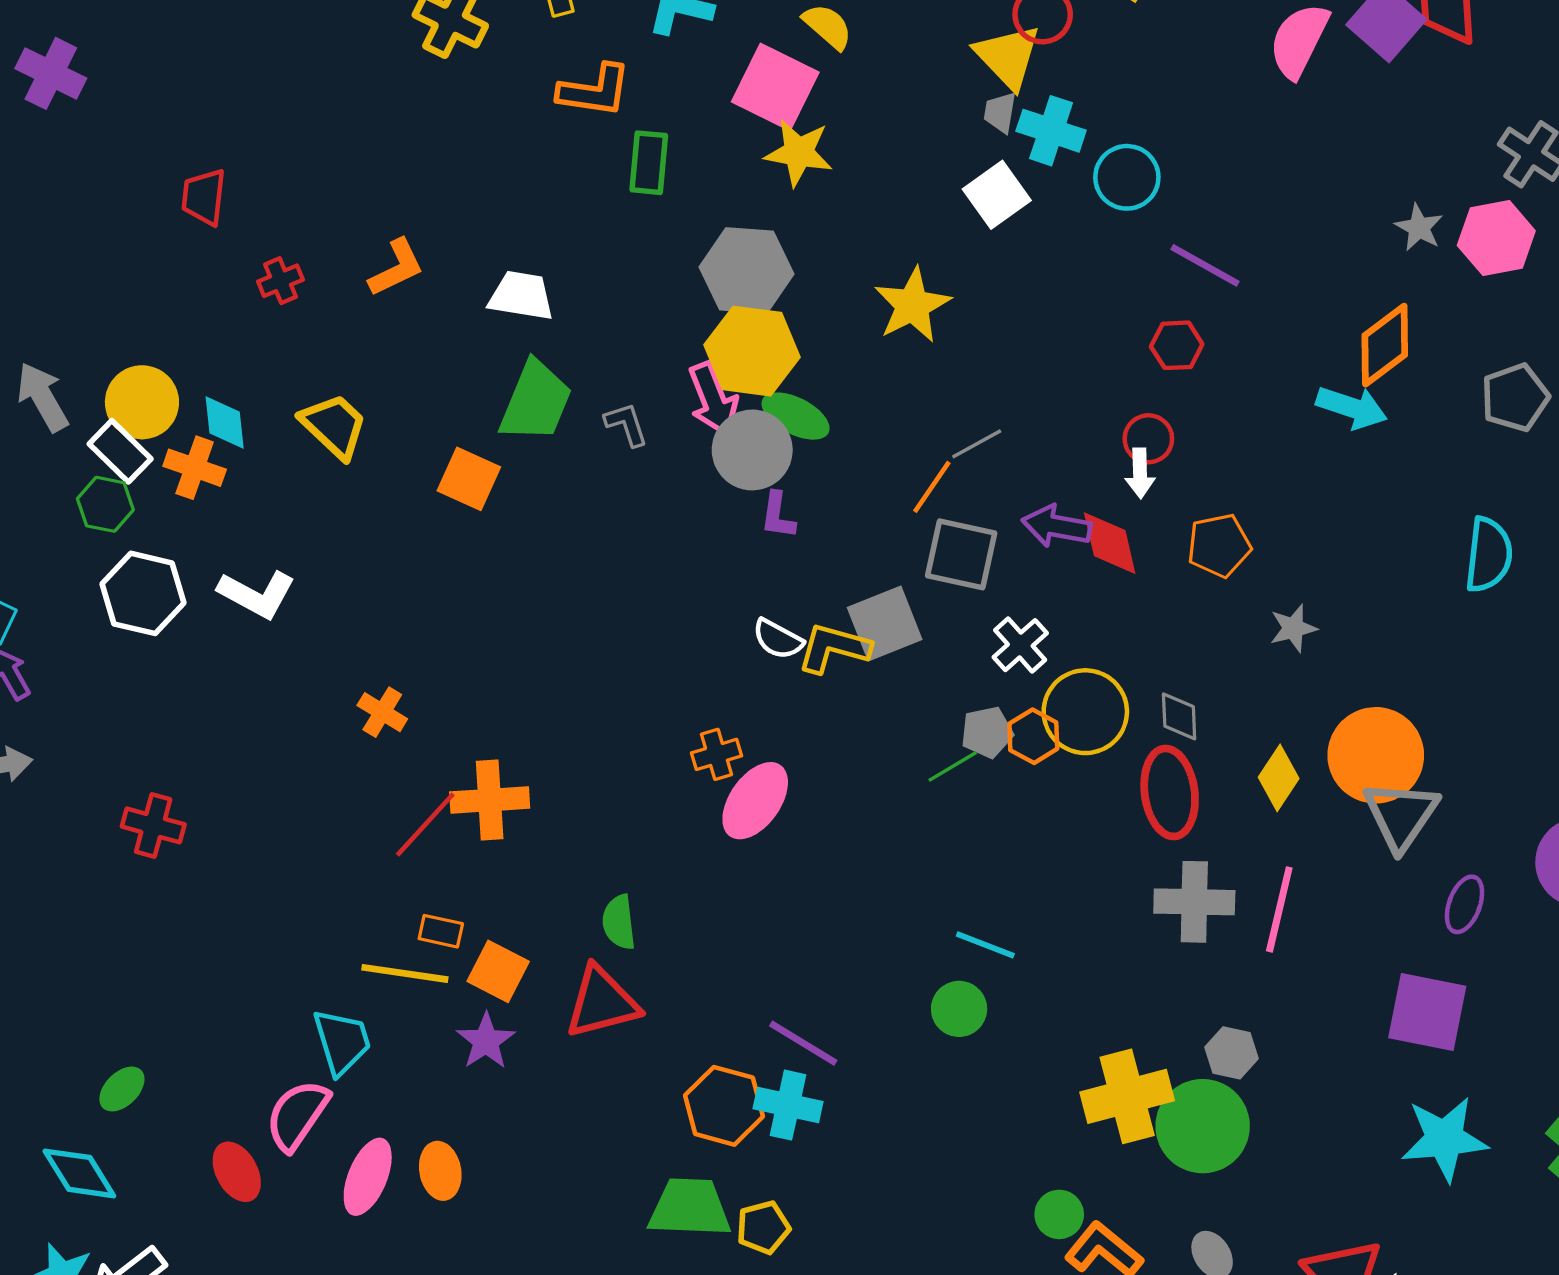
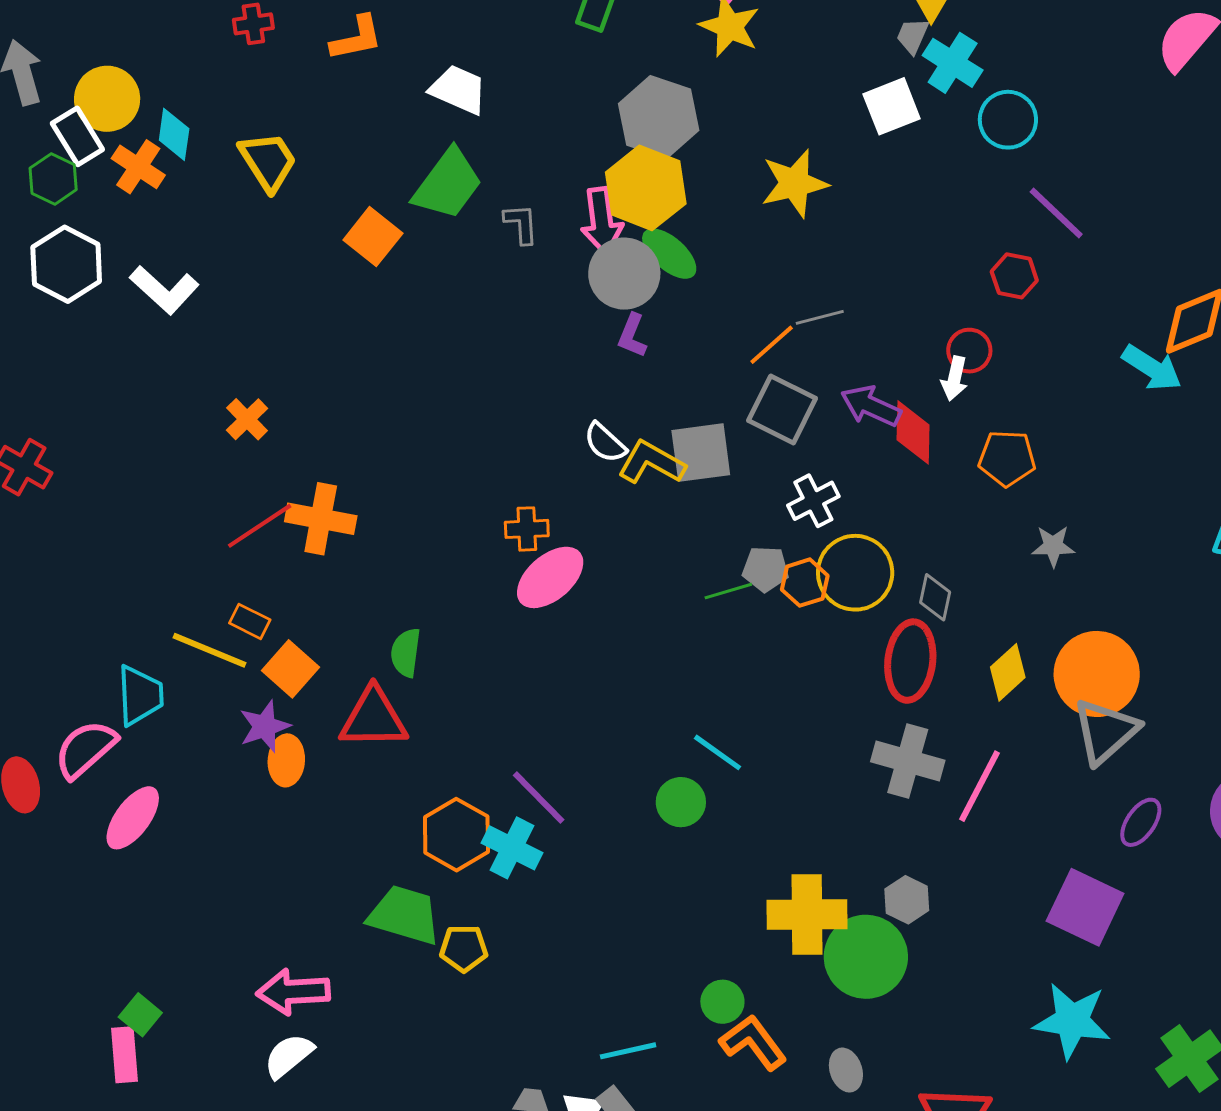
orange ellipse: (440, 1171) -> (286, 760), moved

